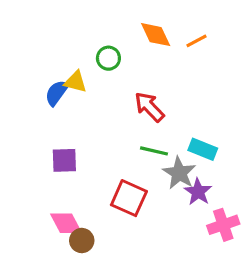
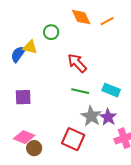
gray star: (179, 173) -> (91, 116), moved
red square: (129, 198) -> (73, 139), moved
pink diamond: (66, 223) -> (24, 137), turned -40

